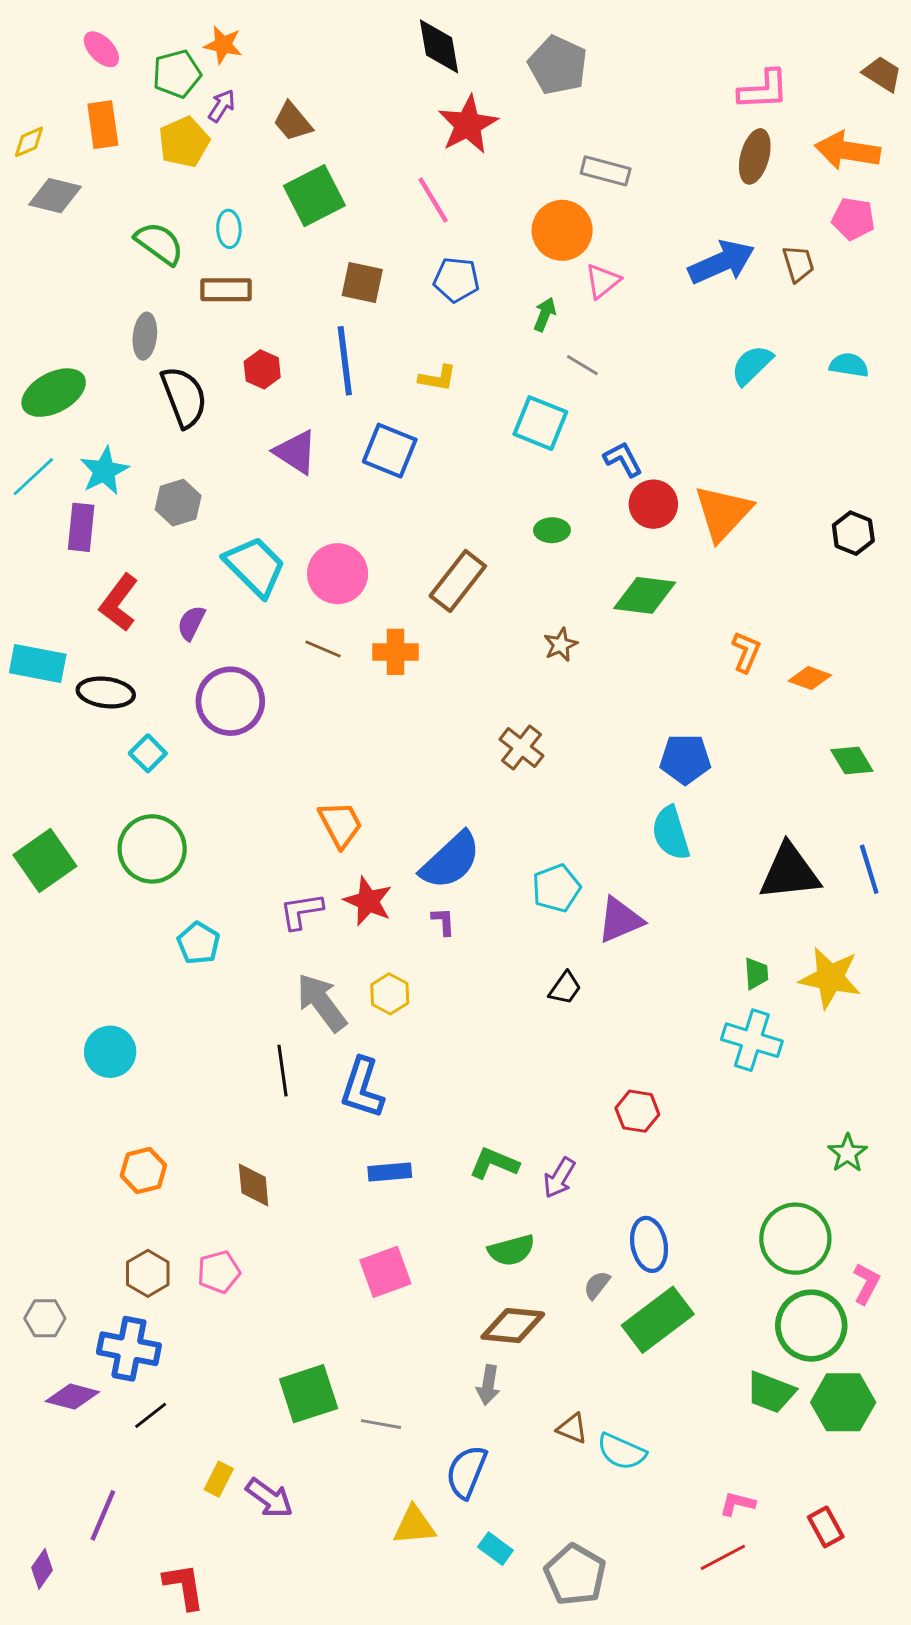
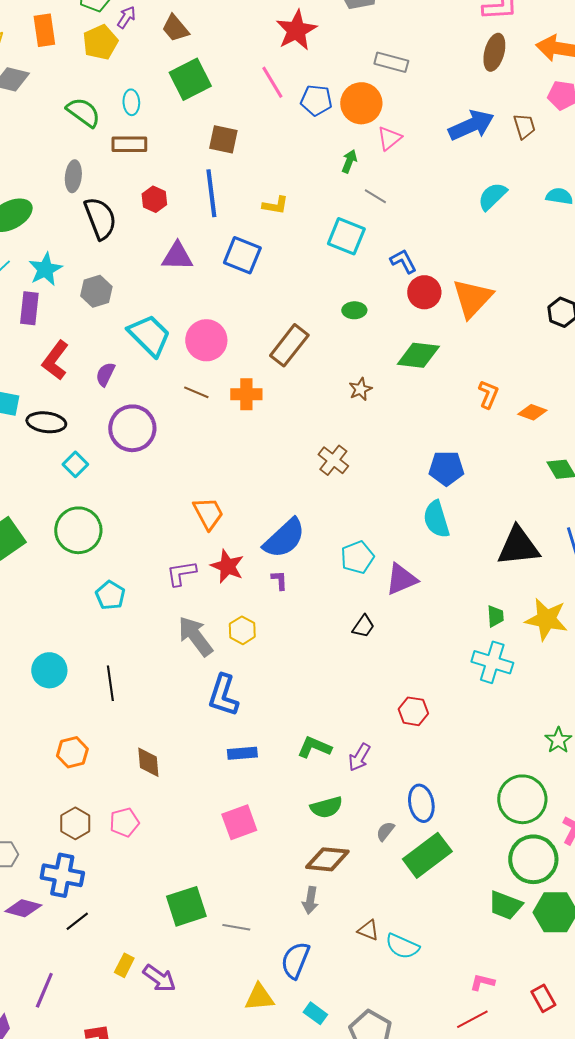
blue pentagon: (456, 280) -> (316, 100), moved
purple triangle: (296, 452) -> (177, 256), turned -32
black line: (282, 1071) -> (110, 683), moved

